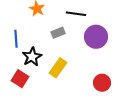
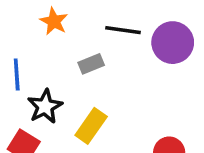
purple circle: (96, 37) -> (173, 43), moved

